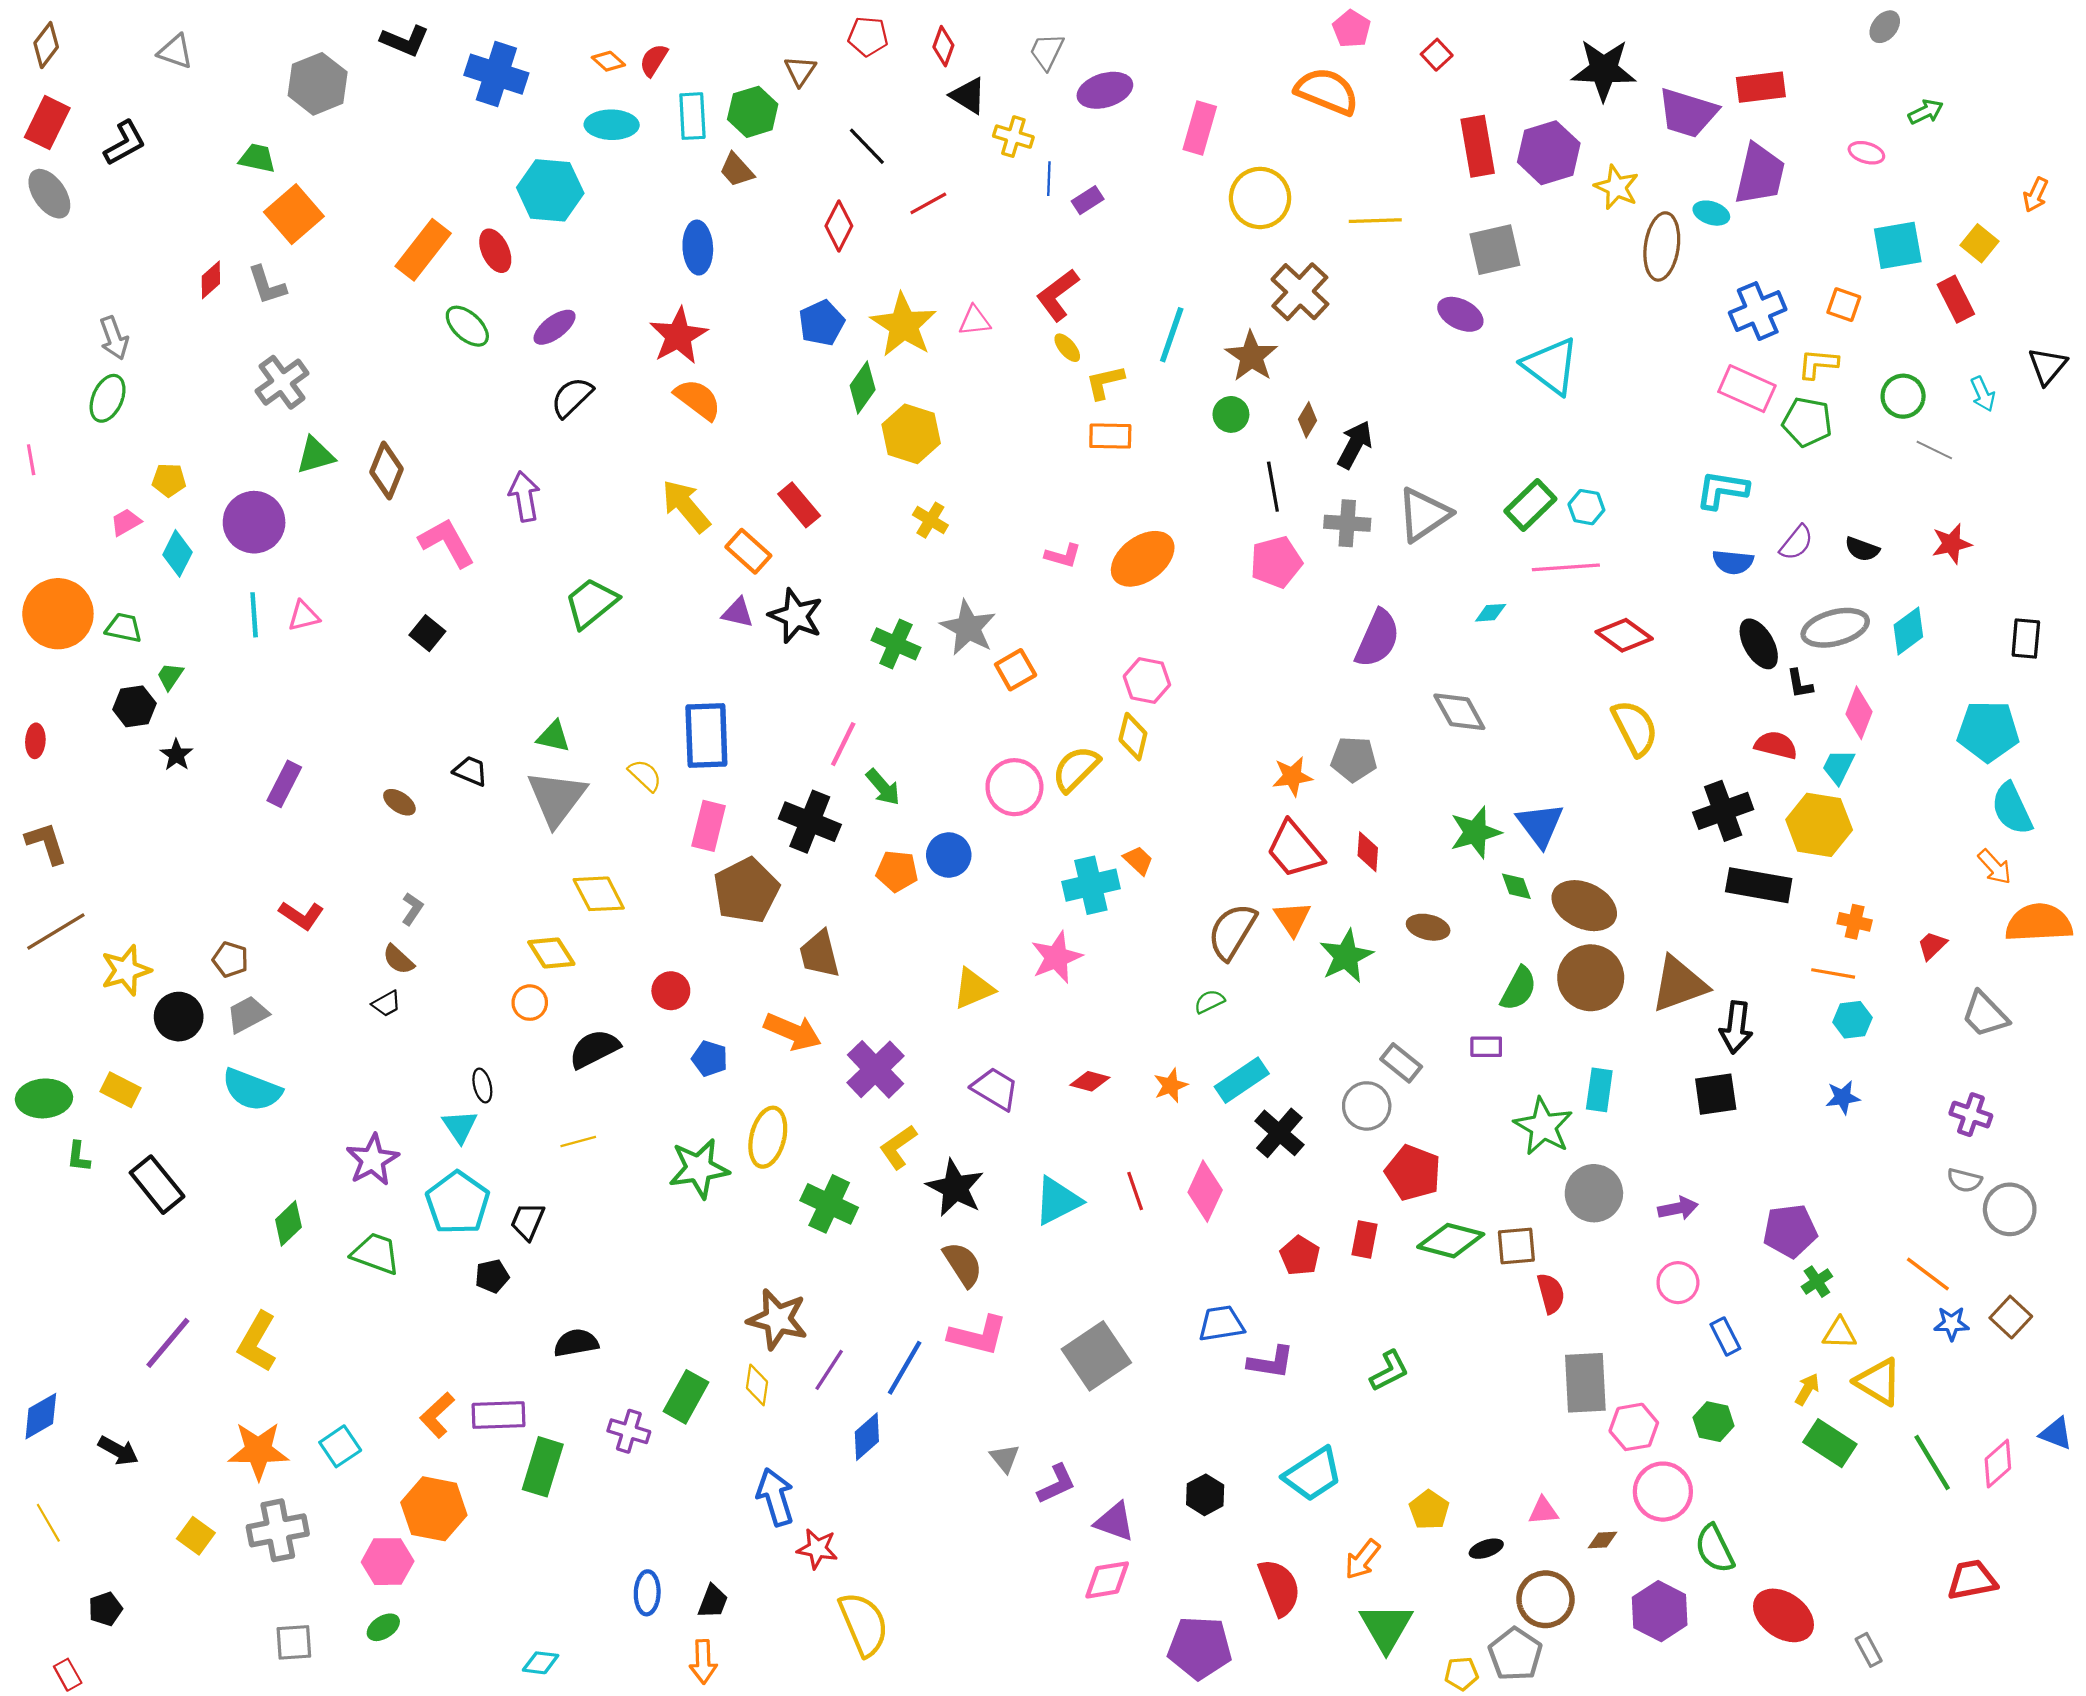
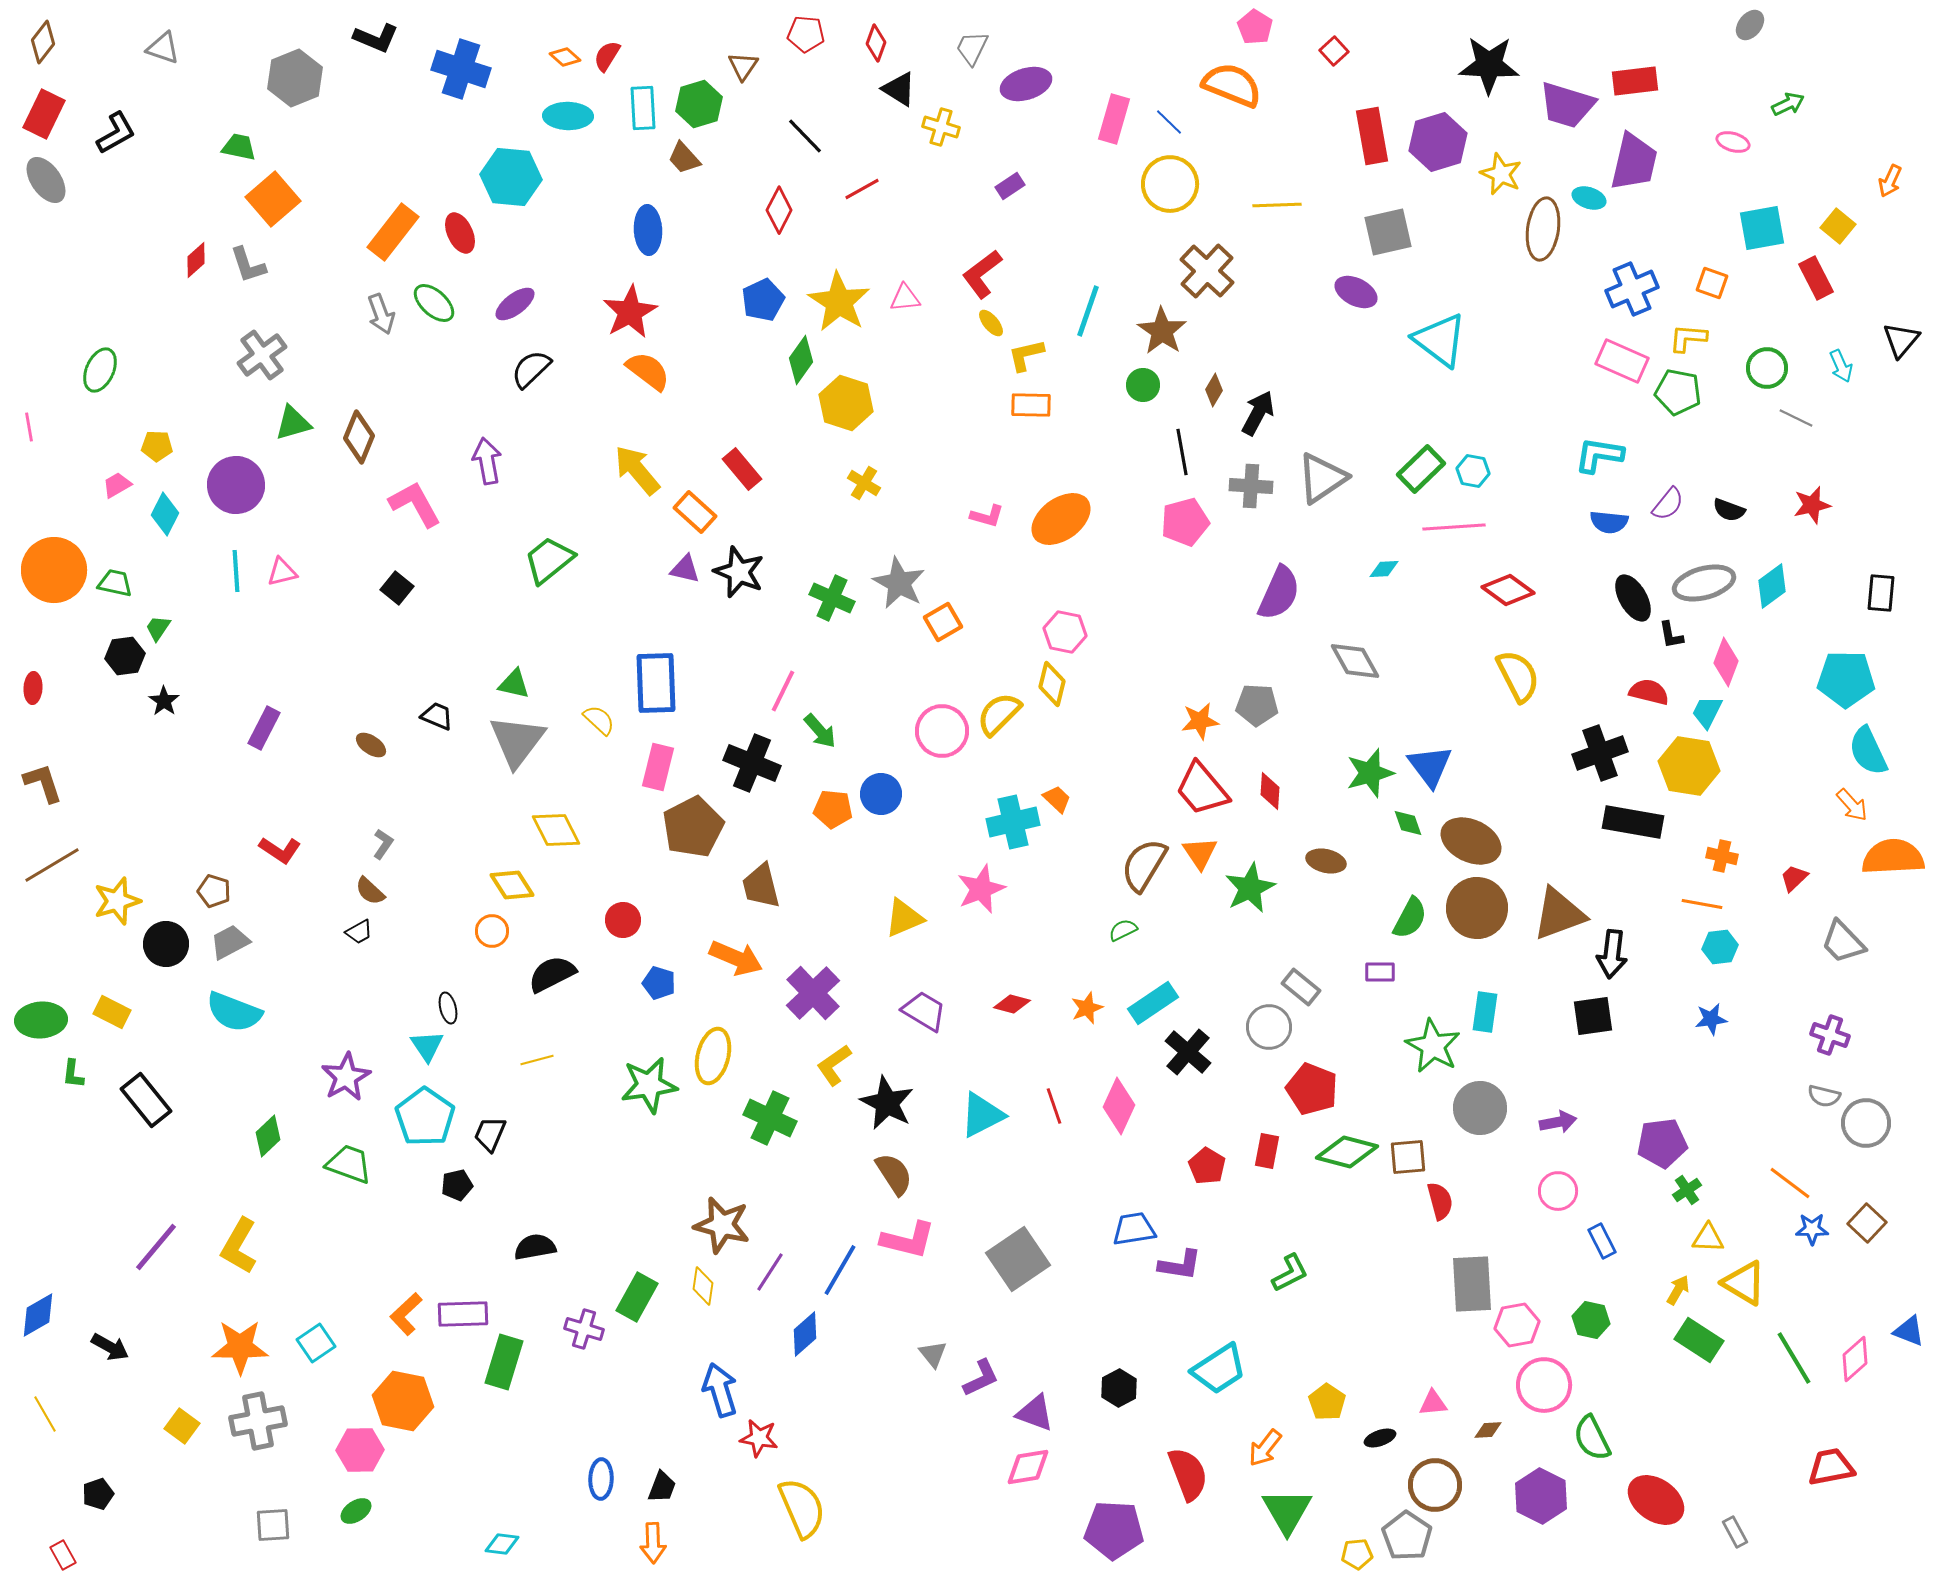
blue line: (1049, 179) -> (1169, 122), moved, turned -48
gray arrow: (114, 338) -> (381, 314), moved

